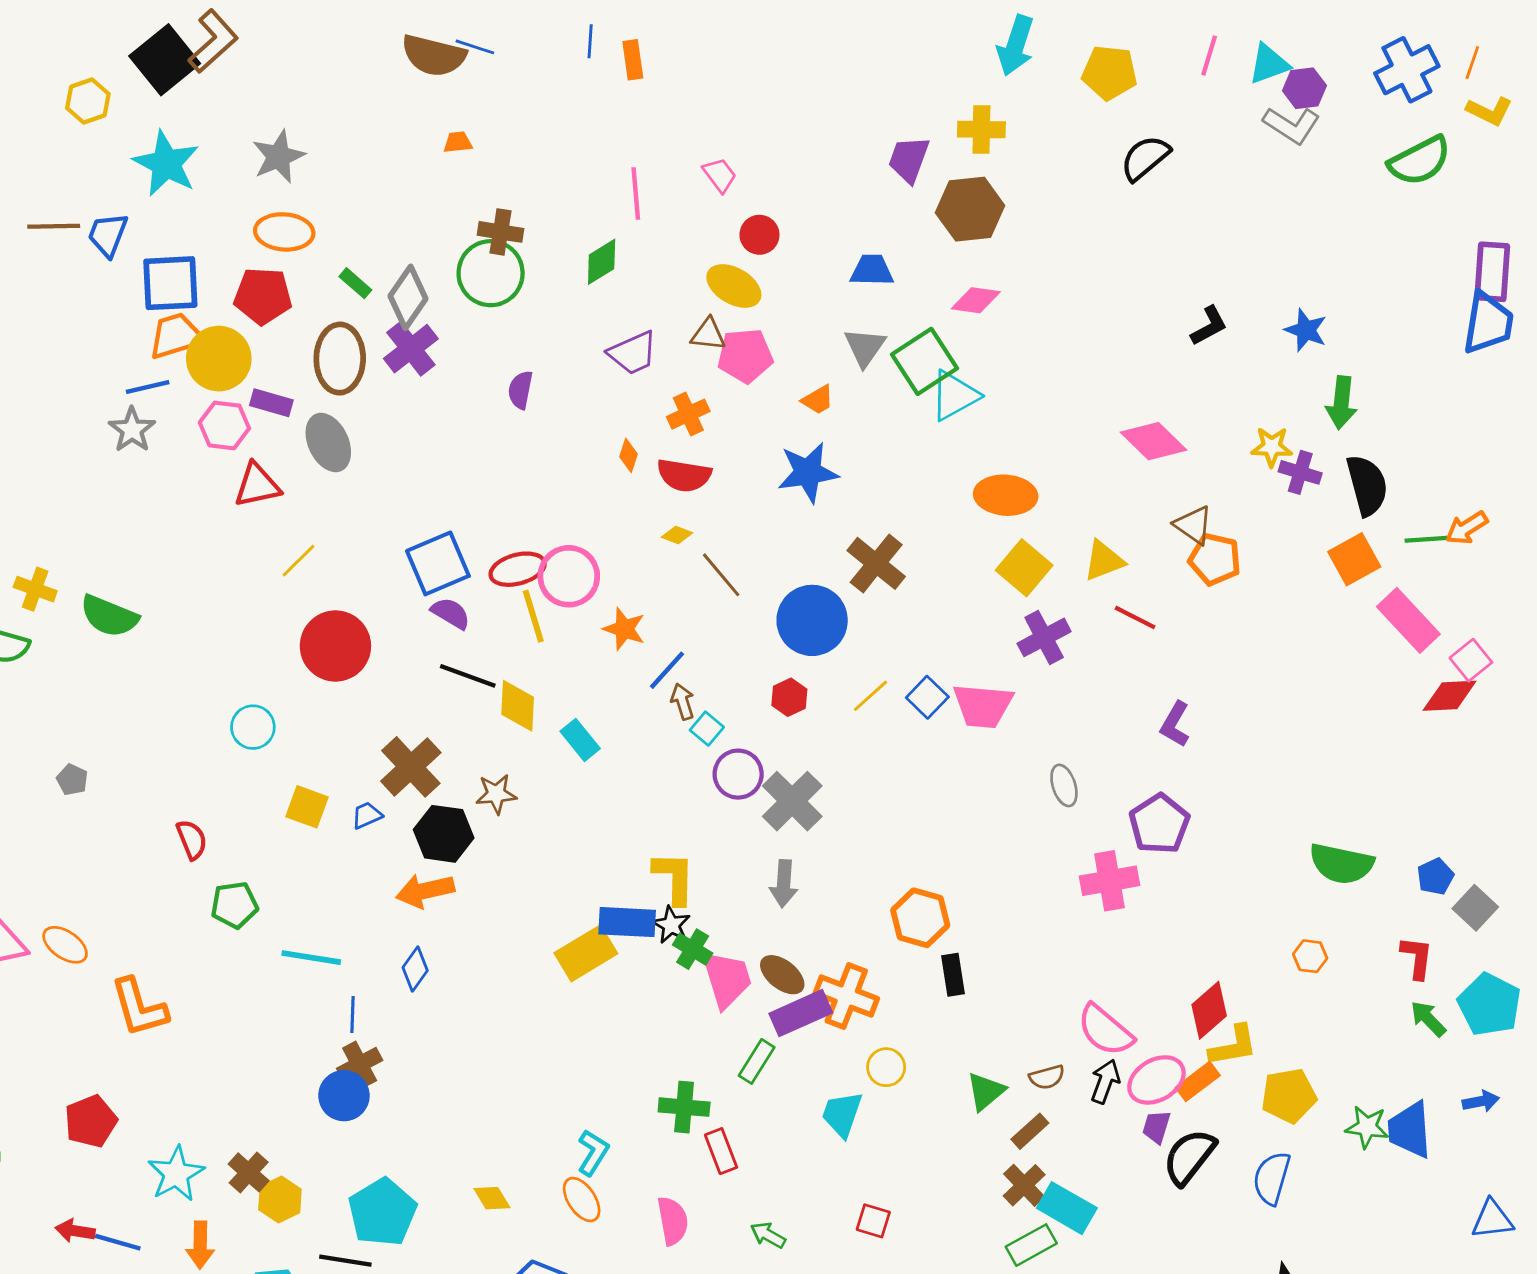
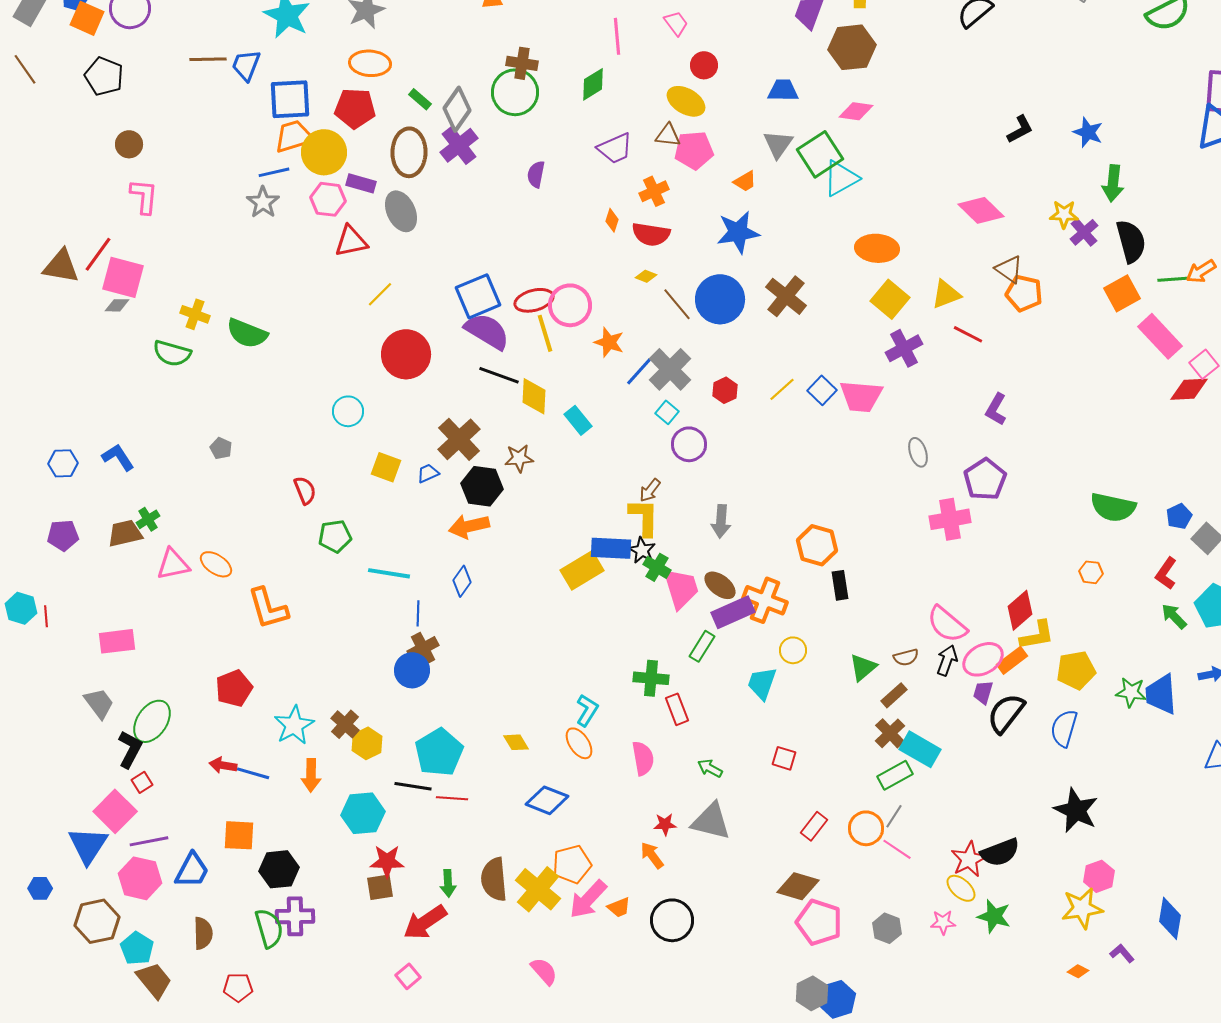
purple cross: (1300, 472) -> (1084, 232), turned 32
purple semicircle: (451, 613) -> (487, 331), size x1.6
blue circle: (812, 620) -> (720, 299), moved
brown arrow: (683, 701) -> (650, 490), moved, turned -125
gray cross: (792, 801) -> (670, 369), moved
red L-shape: (1417, 958) -> (1166, 573), turned -152

